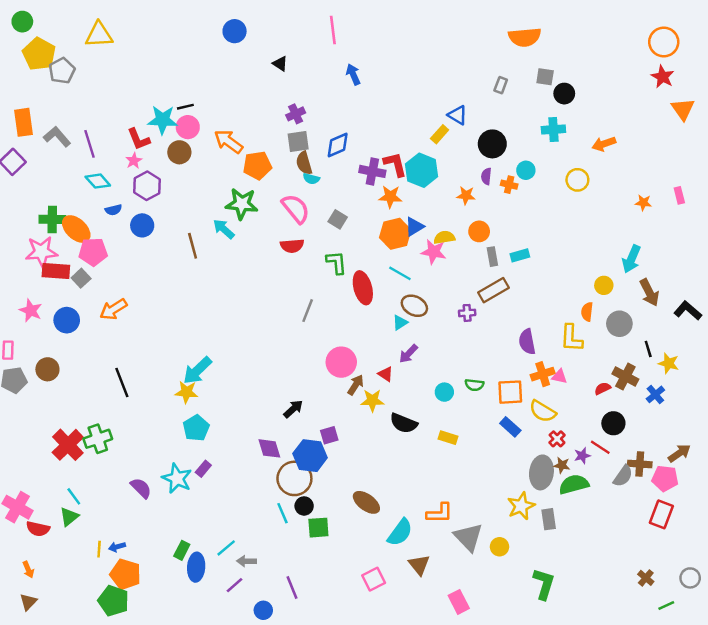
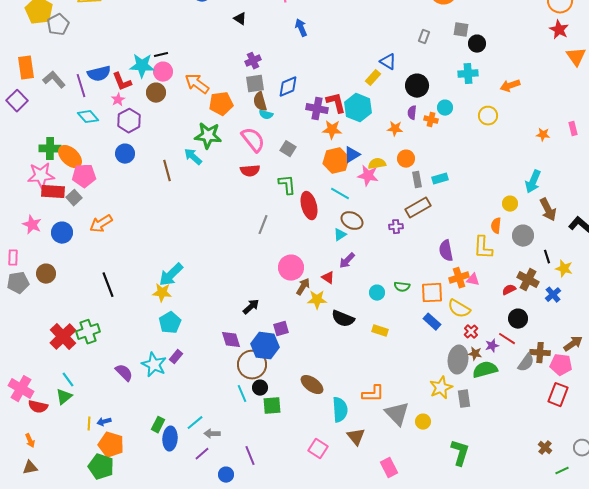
blue semicircle: (113, 210) -> (99, 74), moved, size x1.6
cyan semicircle: (400, 532) -> (340, 410), turned -40
pink square: (374, 579) -> (318, 449), turned -30
brown triangle: (28, 602) -> (30, 468), turned 35

